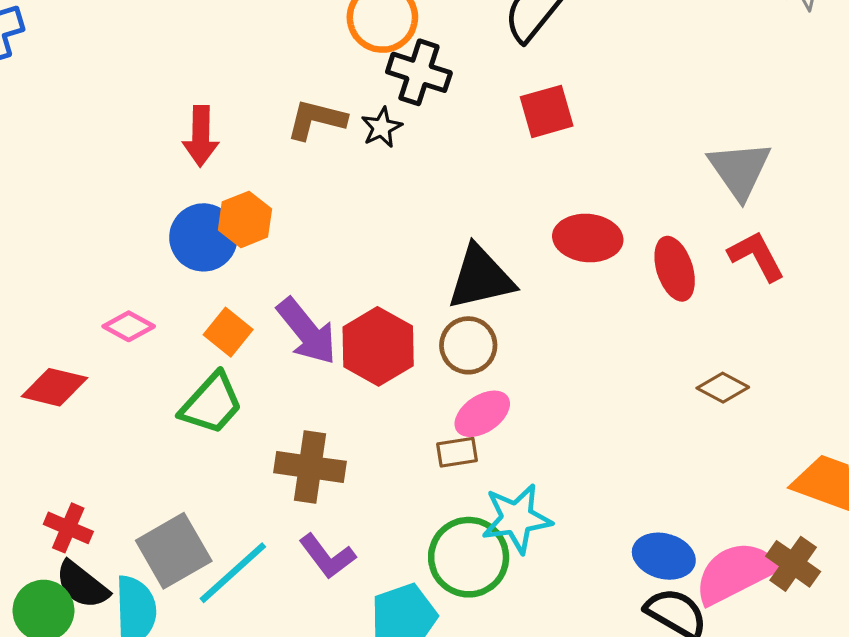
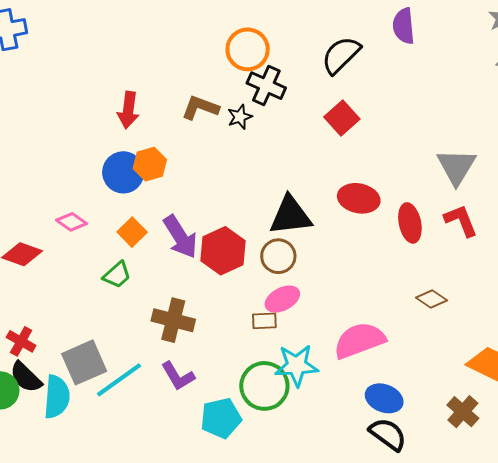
red square: (547, 111) -> (342, 118), turned -32
green trapezoid: (211, 404) -> (117, 275), size x0.7
pink semicircle: (735, 573) -> (359, 340), moved

